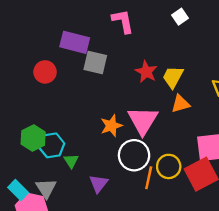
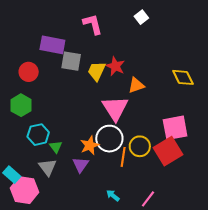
yellow trapezoid: (173, 77) -> (97, 71), moved
orange triangle: (180, 104) -> (136, 85), moved
orange star: (111, 126) -> (90, 145), moved
green hexagon: (33, 138) -> (21, 105), moved
gray triangle: (46, 188) -> (48, 167), moved

